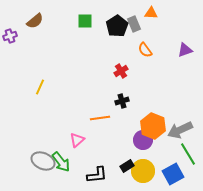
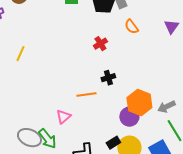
purple triangle: (185, 50) -> (171, 27), turned -35
red cross: (121, 71) -> (100, 44), moved
yellow line: (40, 87) -> (20, 54), moved
gray arrow: (180, 130) -> (166, 107), size x0.7

